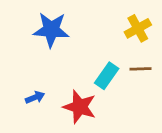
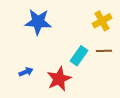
red star: (80, 107) -> (59, 79), turned 30

